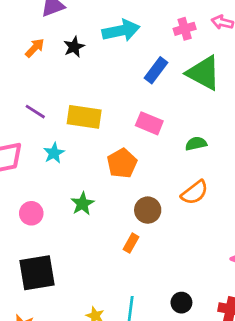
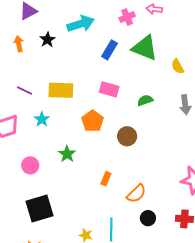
orange arrow: (35, 48) -> (19, 44), turned -49
orange semicircle: (195, 192) -> (136, 194), moved
brown circle: (148, 210) -> (127, 136), moved

